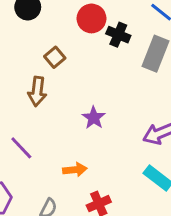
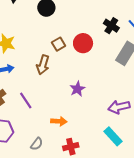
red circle: (92, 18) -> (83, 43), moved
black cross: (118, 35) -> (111, 26), moved

